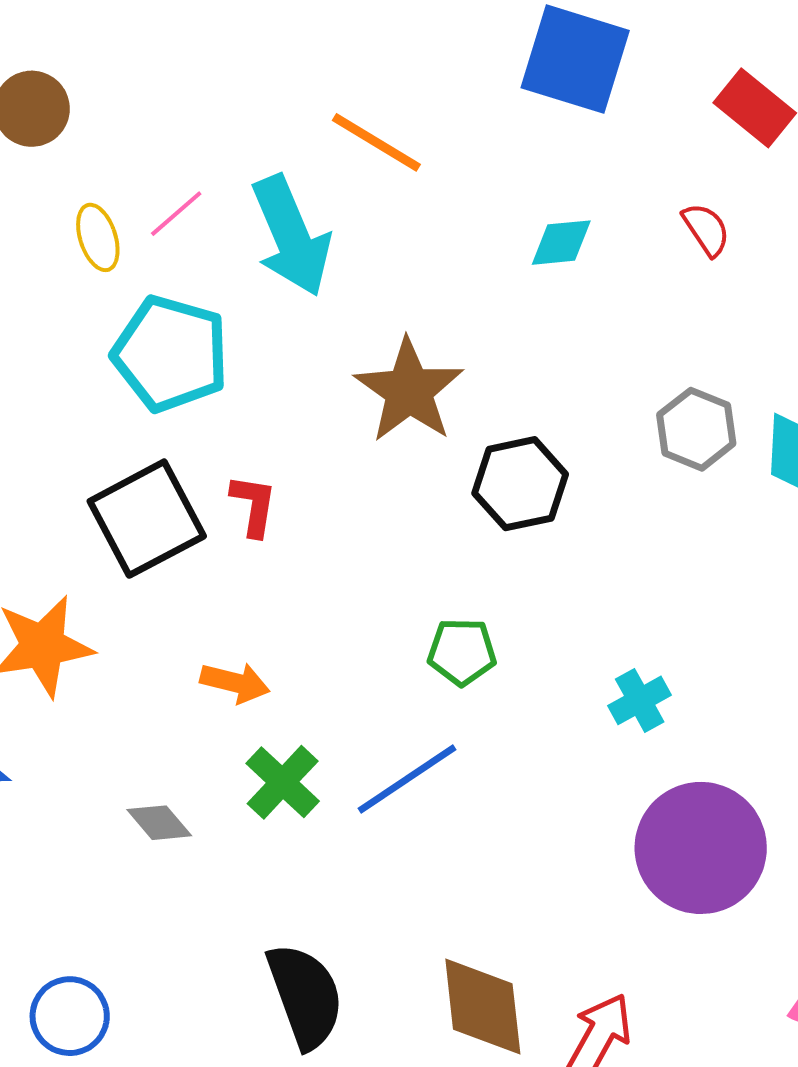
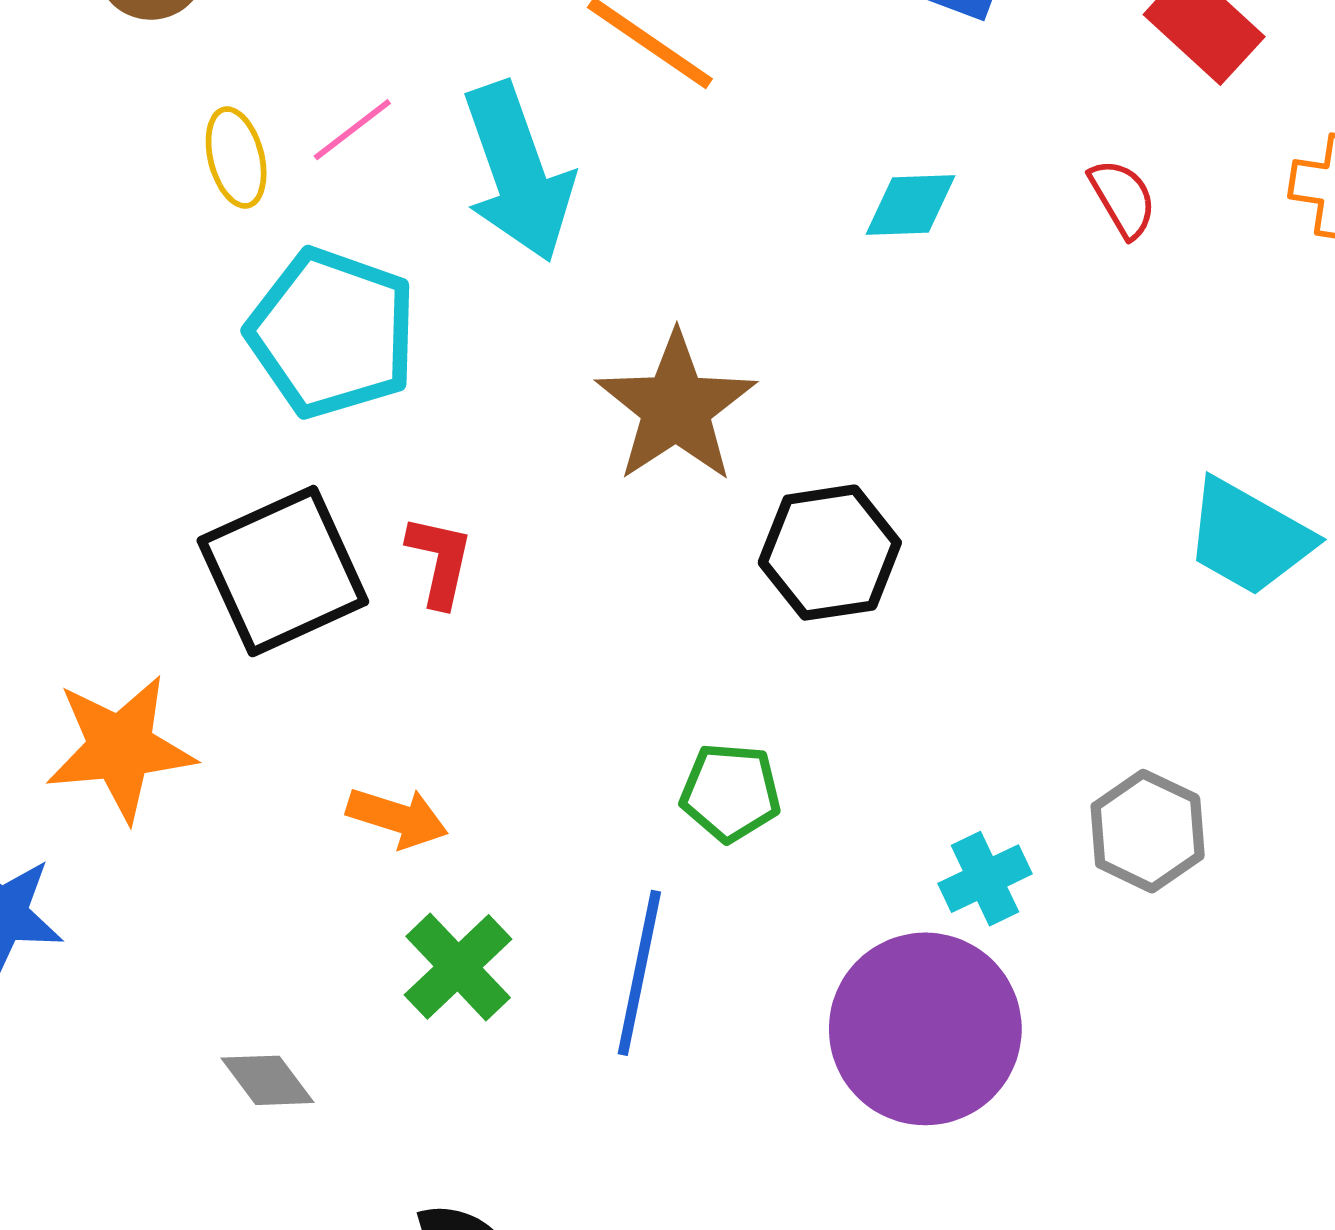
gray hexagon: (696, 429) -> (1148, 831), moved
blue line: (407, 779) -> (639, 973), turned -48
gray diamond: (159, 823) -> (267, 1080), moved
purple circle: (701, 848) -> (925, 1029), moved

